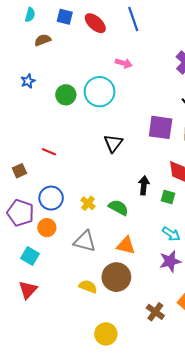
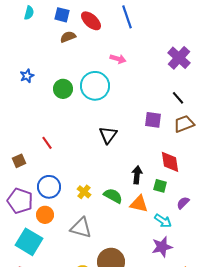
brown semicircle: (43, 40) -> (68, 37), moved
purple square: (161, 127) -> (153, 120), size x0.7
red line: (49, 152) -> (47, 143), turned 32
orange triangle: (126, 245) -> (139, 204), moved
cyan square: (30, 256) -> (29, 242), size x1.5

